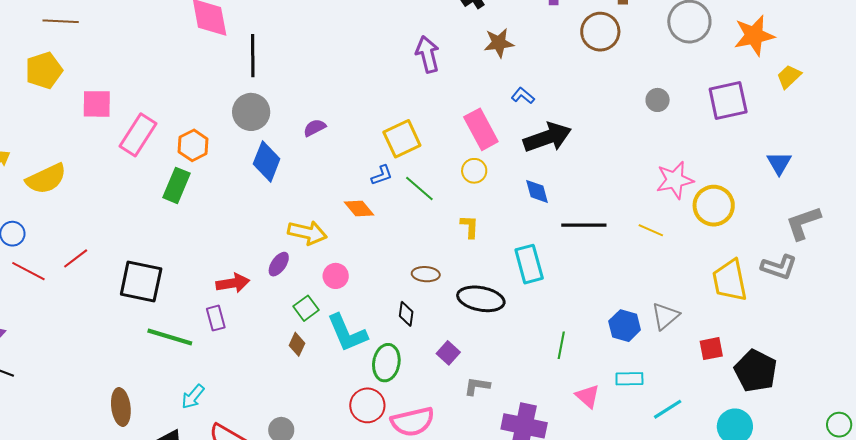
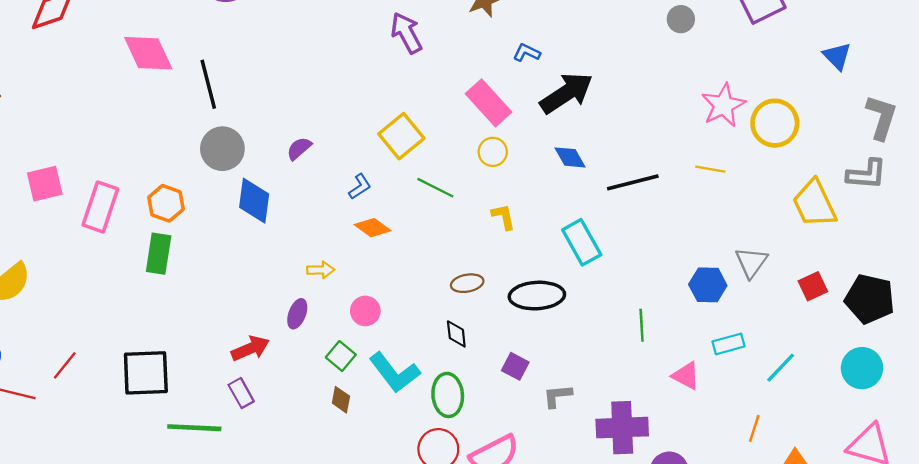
blue L-shape: (382, 175) -> (360, 187), moved
gray L-shape: (803, 223) -> (881, 117), turned 141
yellow arrow: (307, 233) -> (321, 270), size x0.6

